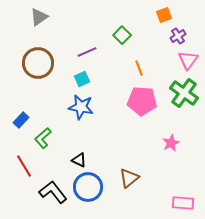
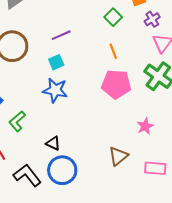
green square: (122, 35) -> (113, 17), moved
brown triangle: (129, 178) -> (118, 156), moved
pink rectangle: (183, 203) -> (155, 168), moved

